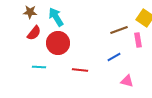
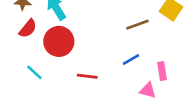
pink rectangle: (138, 40) -> (162, 71), moved
cyan line: (39, 67) -> (34, 72), turned 40

